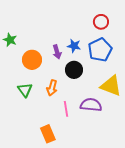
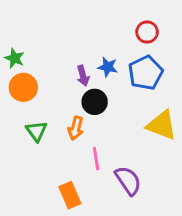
orange circle: (32, 60) -> (23, 87), moved
black circle: (74, 70) -> (95, 102), moved
purple semicircle: (91, 105) -> (128, 181), moved, turned 50

